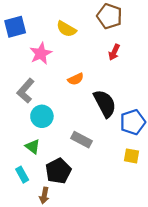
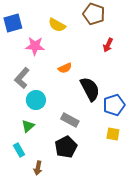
red arrow: (114, 52) -> (108, 45), moved
pink star: (41, 53) -> (35, 46), turned 30
green triangle: (33, 147) -> (28, 126), turned 40
black pentagon: (58, 171) -> (66, 147), moved

